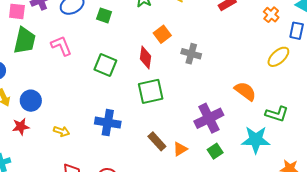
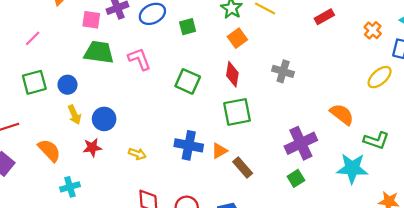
green square: (104, 15) -> (188, 27), turned -35
orange square: (162, 34) -> (237, 38), moved
green trapezoid: (25, 40) -> (99, 52), turned -96
orange triangle: (180, 149) -> (219, 151), moved
green square: (215, 151) -> (296, 178), moved

